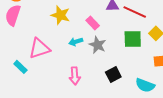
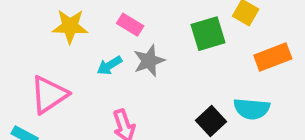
gray star: (97, 45) -> (149, 61), turned -30
black square: (113, 75) -> (211, 121), moved

